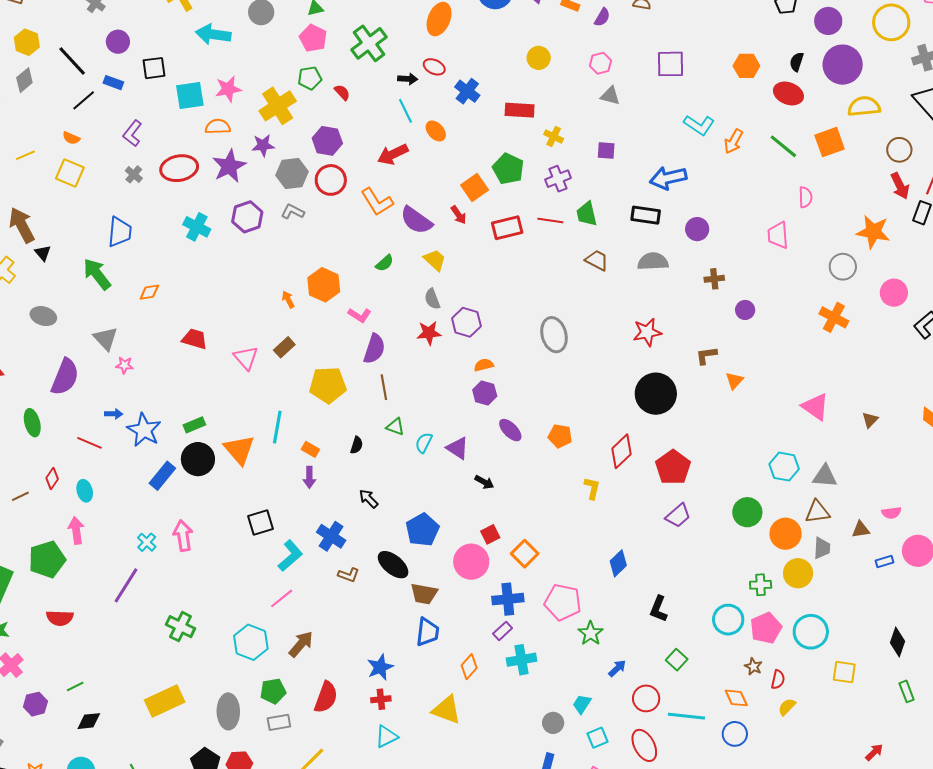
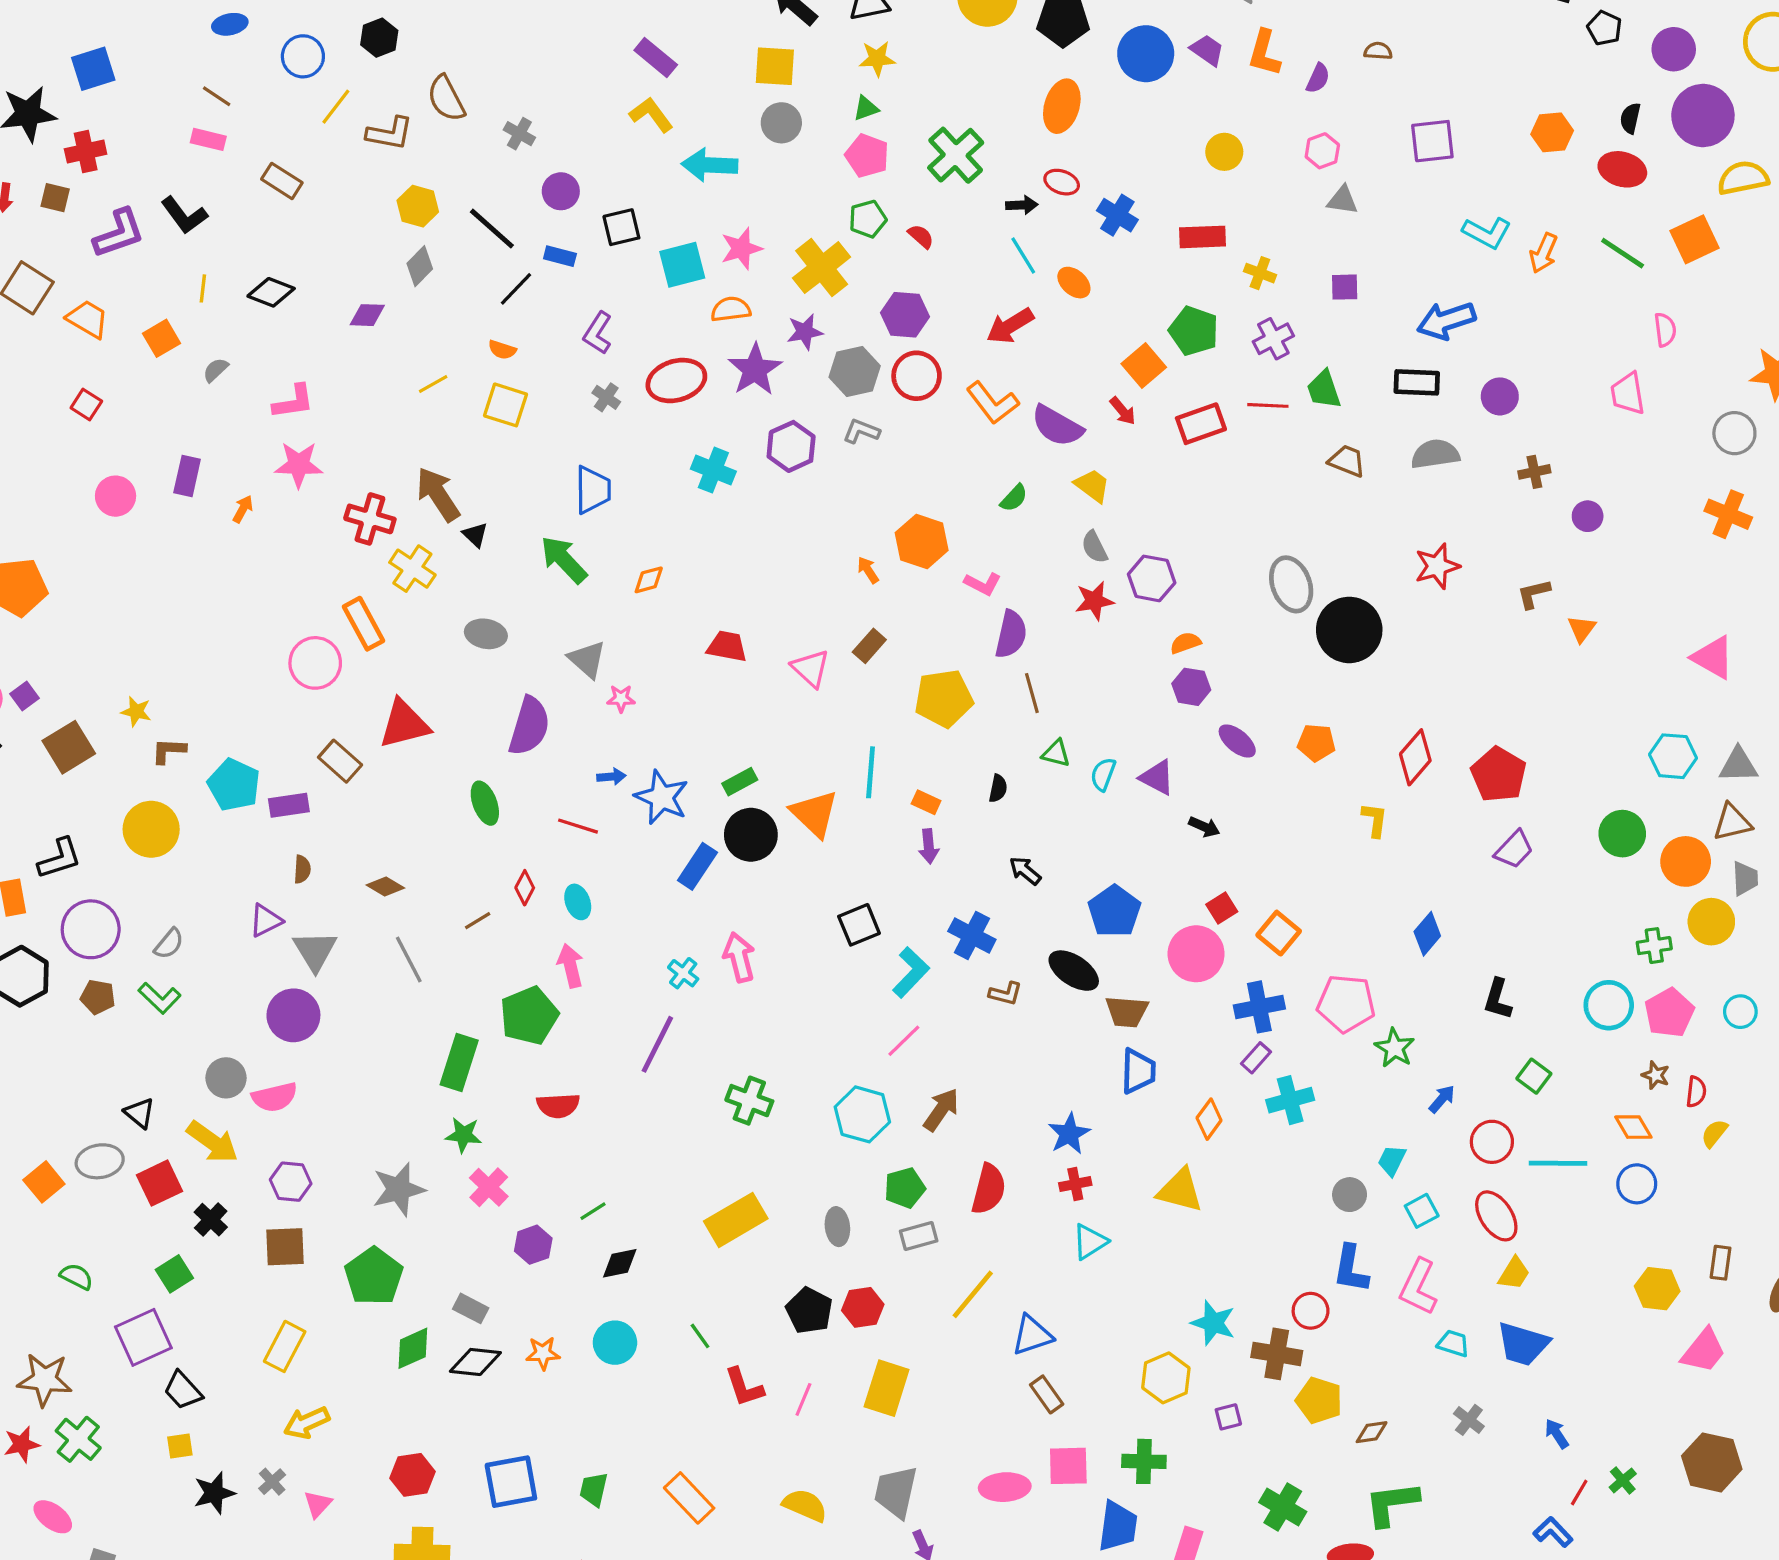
black circle: (656, 394) -> (1349, 630), moved
cyan circle: (811, 632) -> (1740, 1012), size x0.6
gray ellipse: (228, 711) -> (837, 1227), size x0.7

